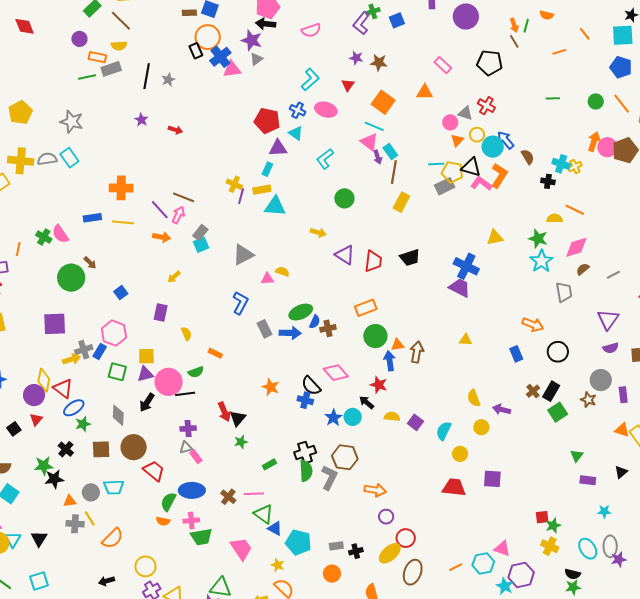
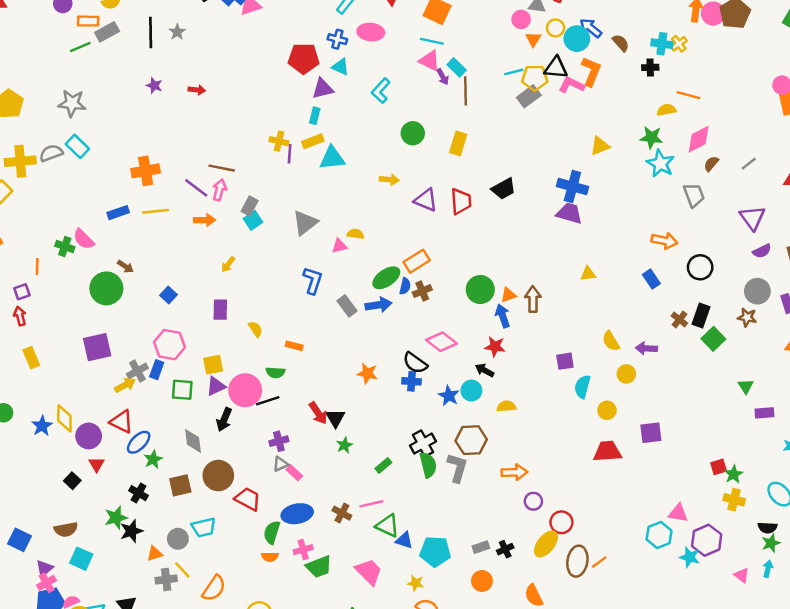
yellow rectangle: (401, 202) -> (458, 143), moved
orange rectangle: (366, 308) -> (417, 261), moved
green semicircle: (196, 372) -> (275, 372), turned 35
yellow diamond: (44, 380) -> (64, 418), moved
yellow semicircle: (392, 417) -> (506, 406), moved
purple square: (415, 422) -> (565, 361), moved, turned -35
orange line: (456, 567) -> (599, 562), moved

